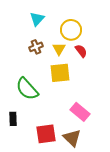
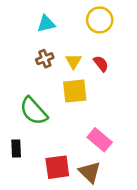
cyan triangle: (37, 19) -> (46, 24), turned 35
yellow circle: (71, 30) -> (100, 20), moved

